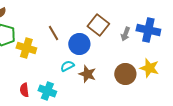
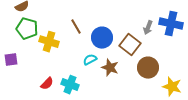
brown square: (98, 25) -> (130, 45), moved
yellow star: (149, 68) -> (172, 87), moved
red semicircle: (24, 90) -> (47, 84), turned -128

